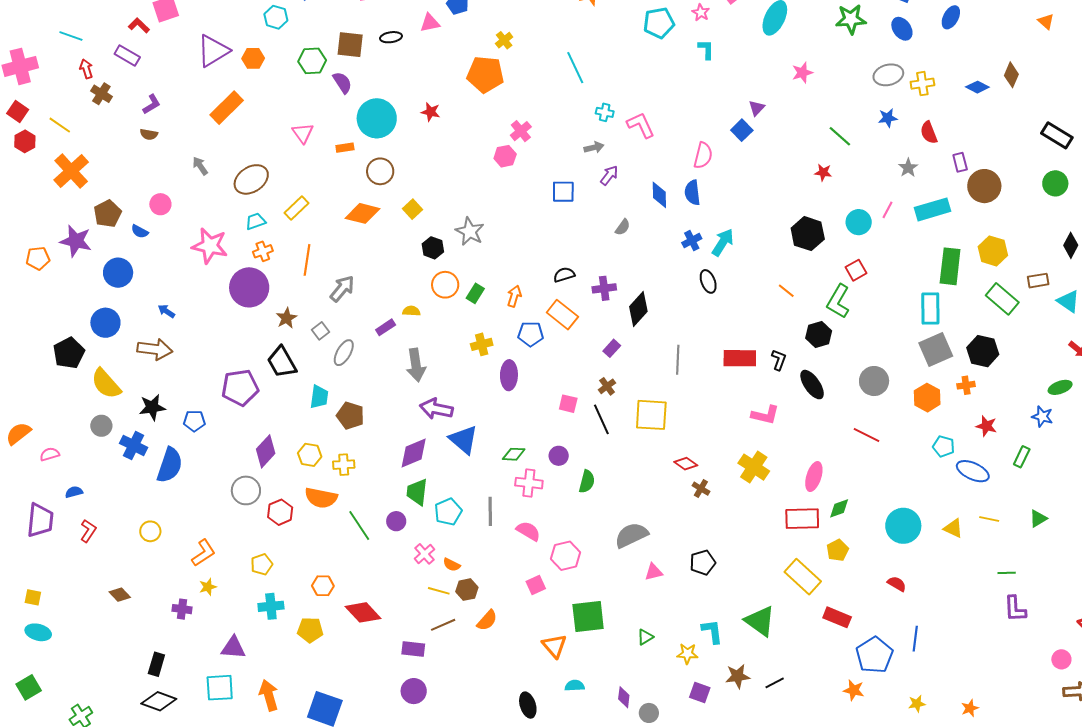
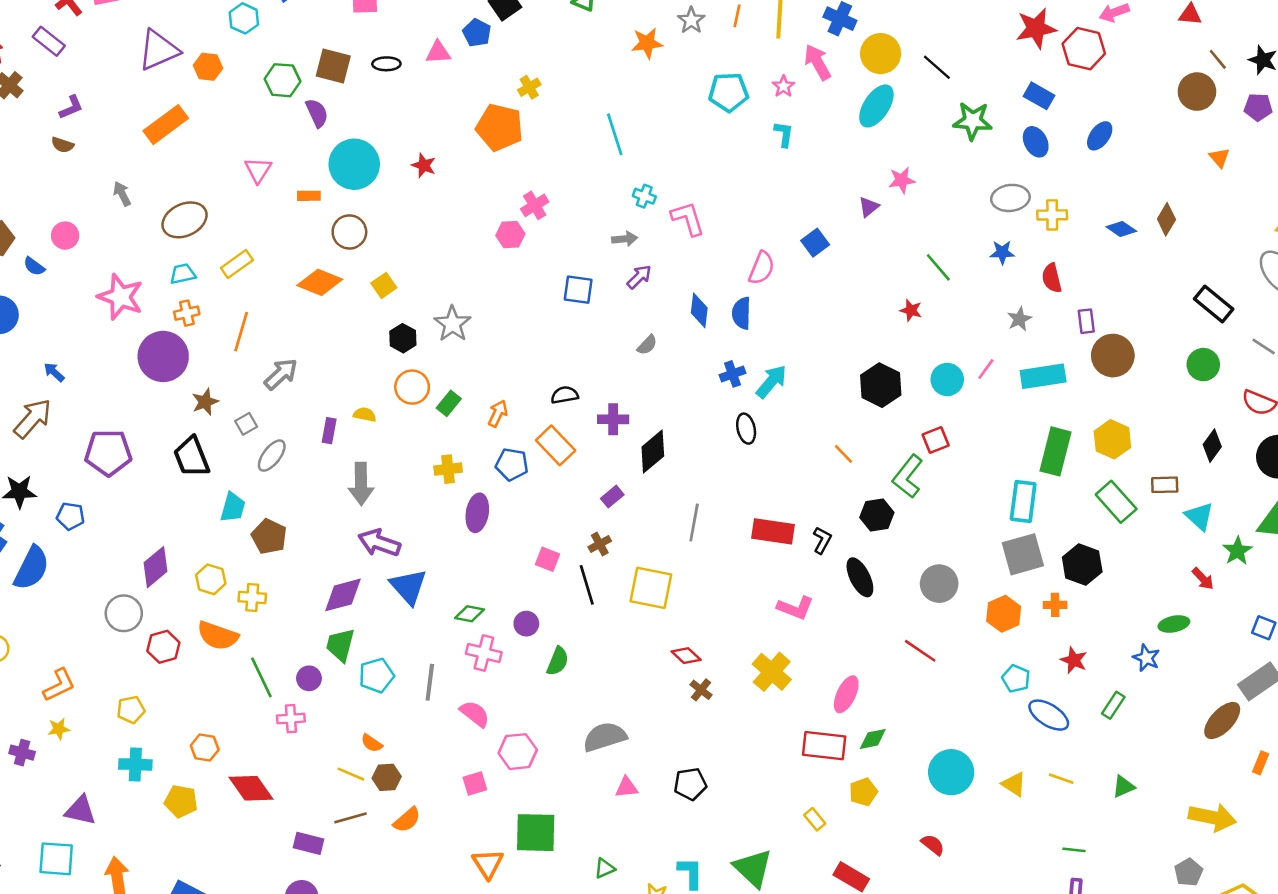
purple triangle: (757, 108) -> (869, 207), moved
purple rectangle: (386, 327) -> (329, 431), turned -54
brown arrow: (155, 349) -> (33, 418), turned -64
purple pentagon: (240, 388) -> (108, 453), moved
pink cross: (425, 554) -> (291, 719), moved, turned 30
yellow rectangle: (803, 577) -> (815, 819), size x0.5

